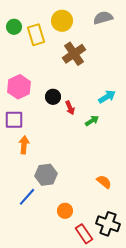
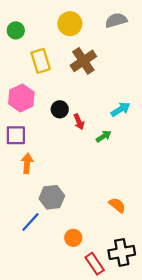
yellow rectangle: (36, 35) -> (41, 61), moved
black cross: (108, 224) -> (122, 252), turned -30

